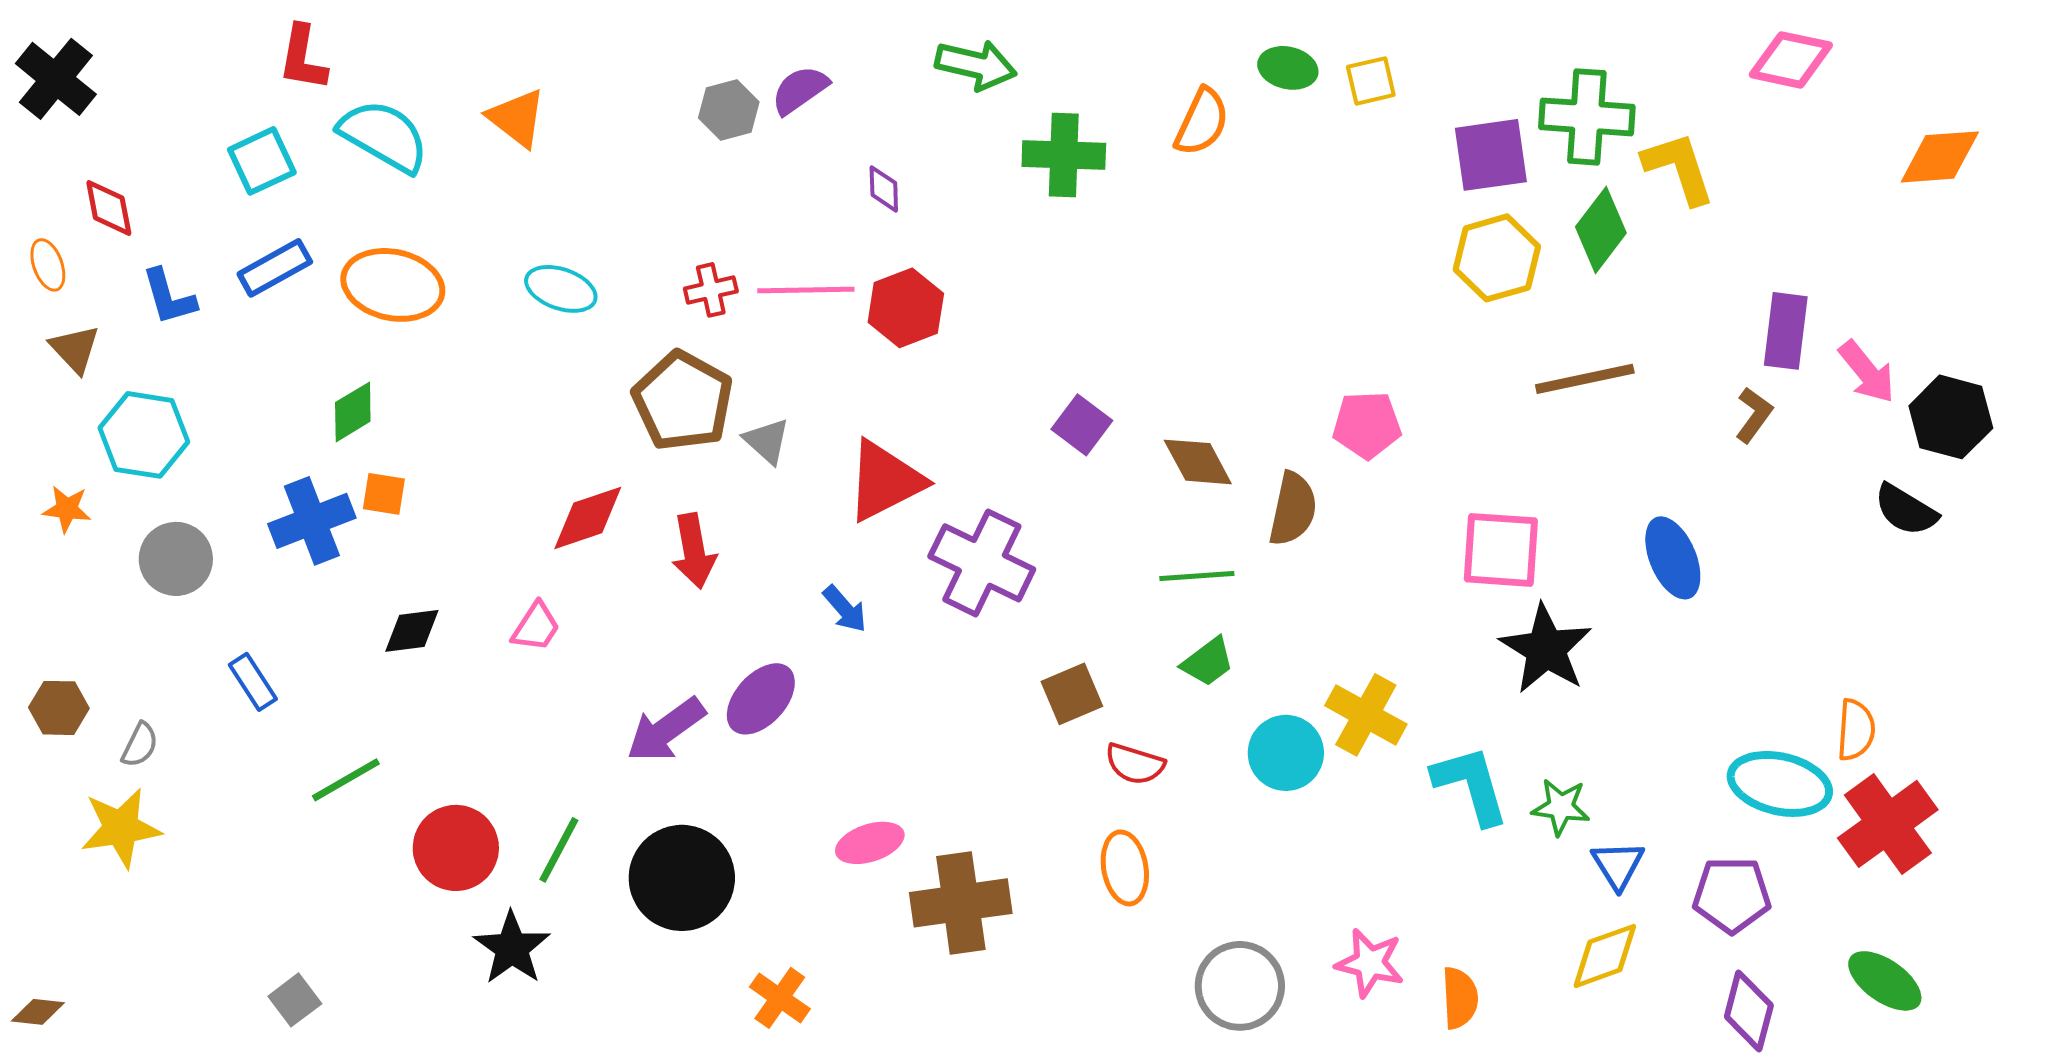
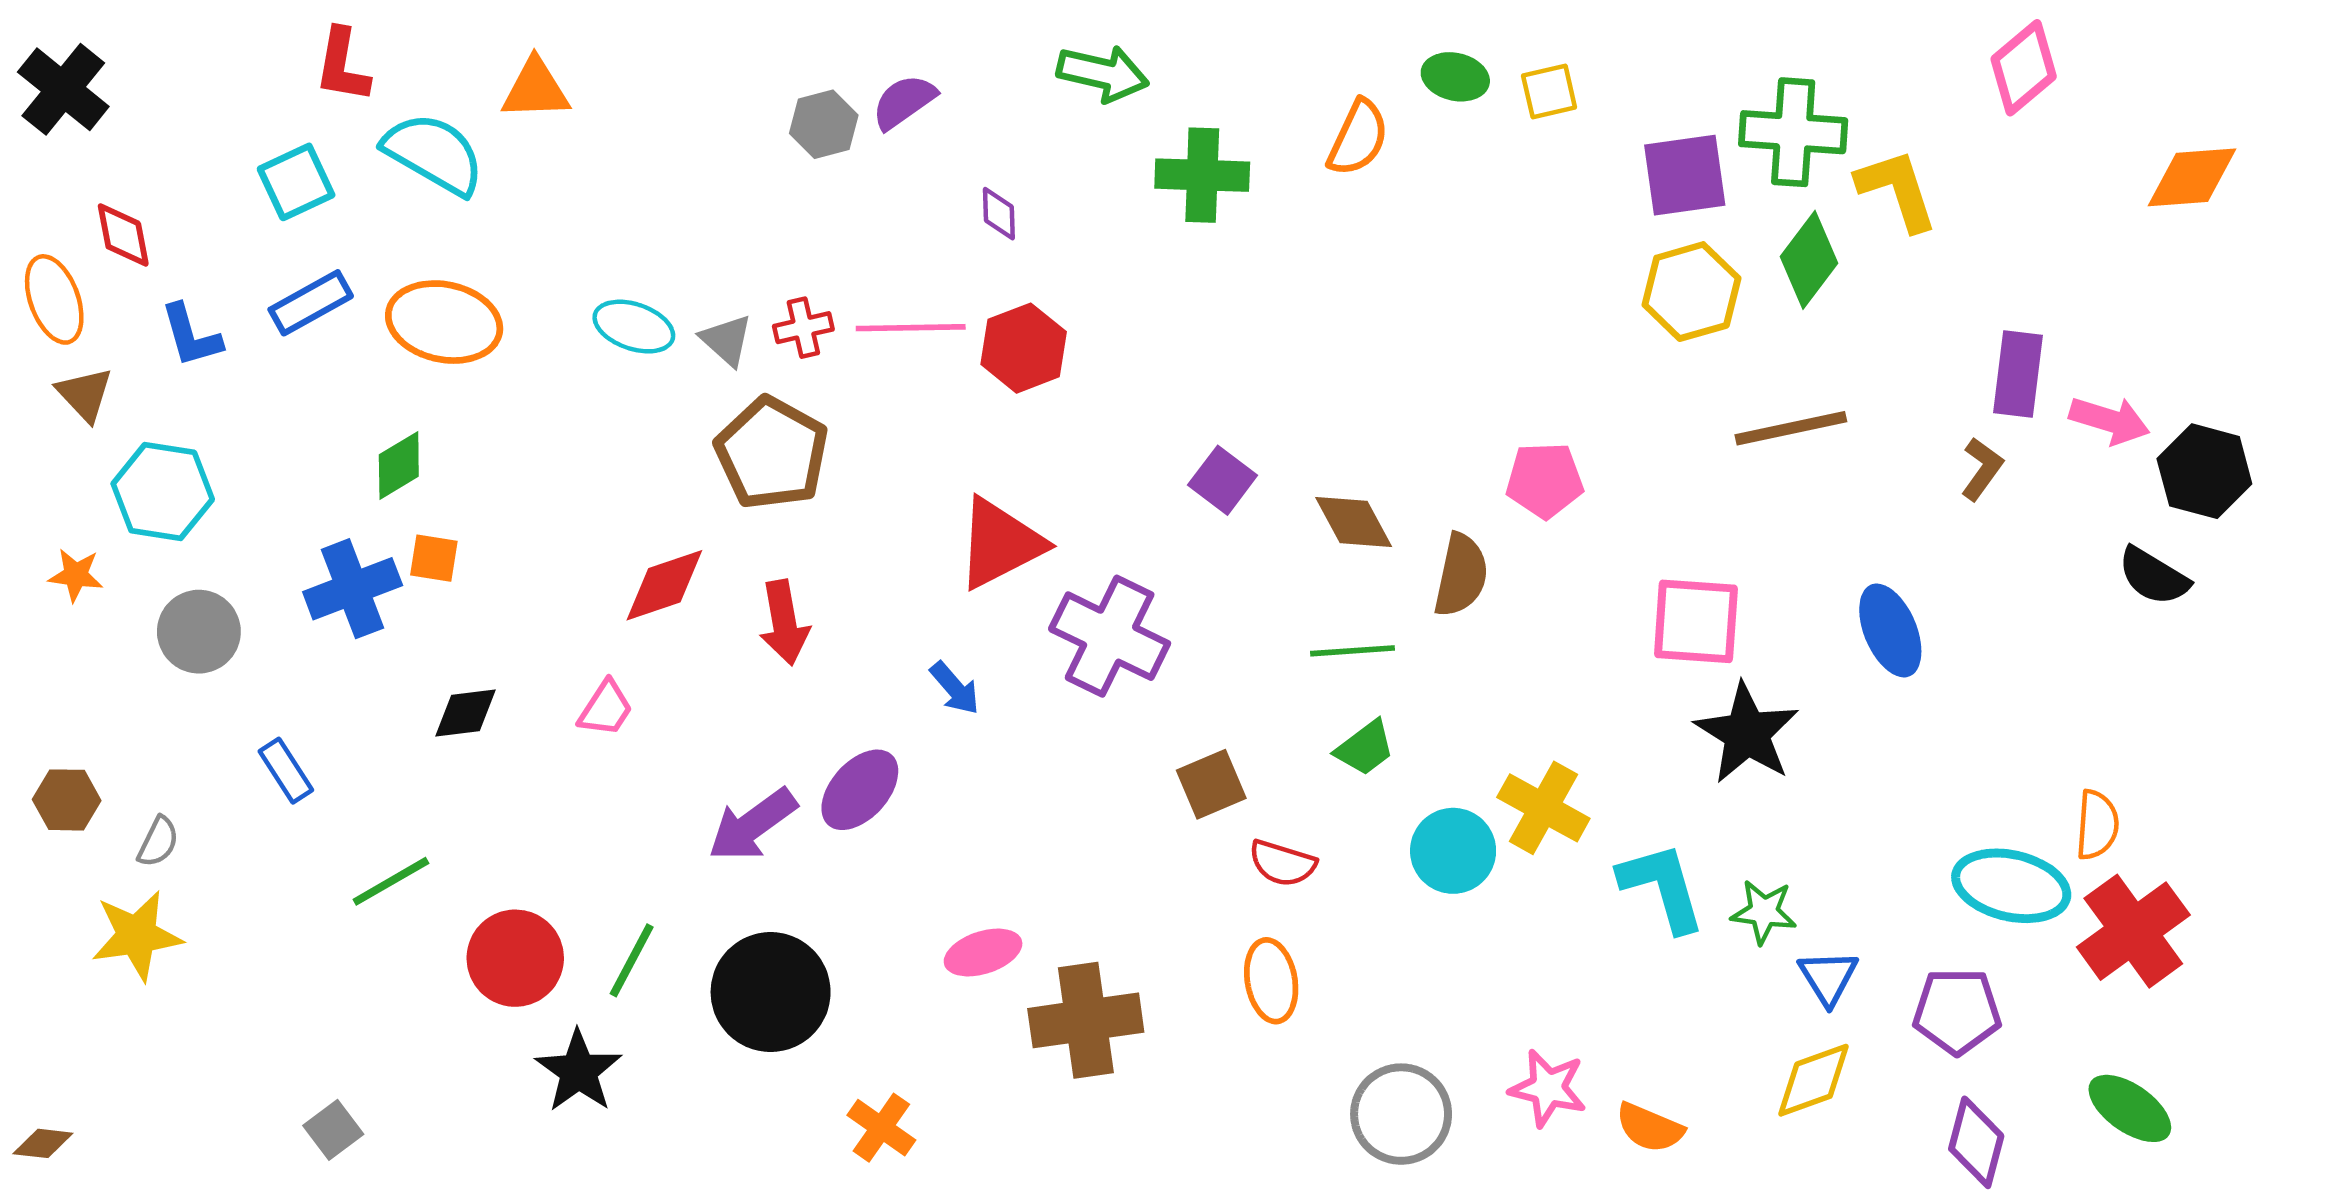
pink diamond: (1791, 60) -> (2024, 68), turned -52
orange triangle: (517, 118) -> (536, 89), moved, turned -40
orange ellipse: (48, 265) -> (54, 299), size x1.5
pink arrow: (1867, 372) -> (2110, 420), turned -34
gray triangle: (767, 441) -> (727, 340), moved
orange semicircle: (1460, 998) -> (1650, 1128), turned 116

